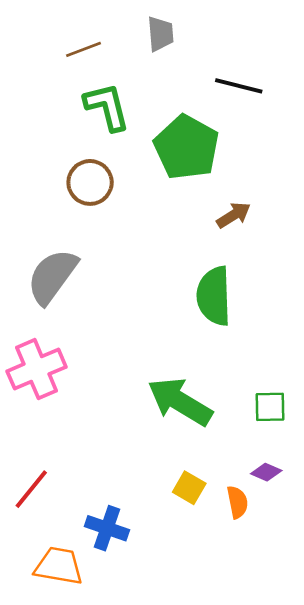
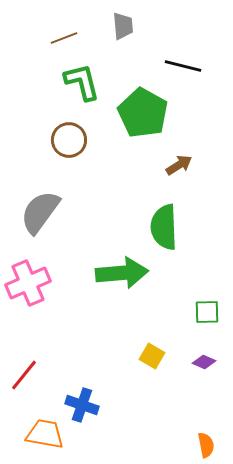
green arrow: (180, 402) -> (122, 273), moved, turned 144
yellow square: (189, 488) -> (152, 356), moved
orange semicircle: (237, 502) -> (206, 445), moved

